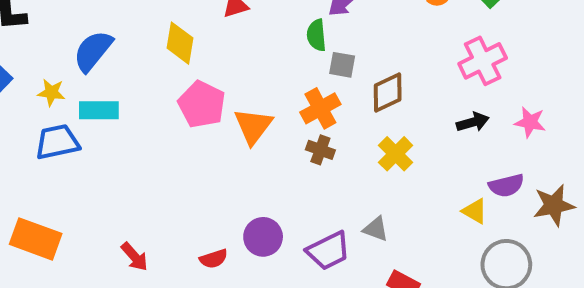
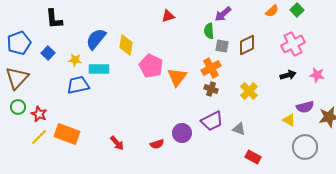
yellow diamond: (180, 43) -> (126, 45), moved
brown diamond: (388, 93) -> (247, 45), moved
purple trapezoid: (328, 251) -> (212, 121), moved

